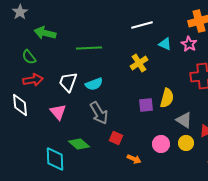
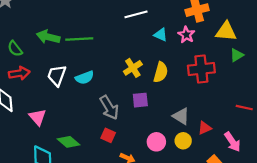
green arrow: (45, 33) -> (48, 37), moved
yellow cross: (139, 63) -> (133, 68), moved
yellow semicircle: (167, 98) -> (161, 72), moved
pink triangle: (58, 112) -> (37, 117), moved
gray arrow: (99, 113) -> (109, 108), moved

